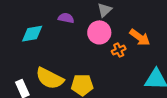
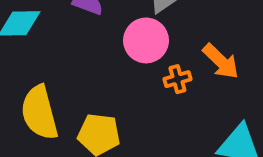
yellow semicircle: (50, 78) -> (39, 113), turned 40

